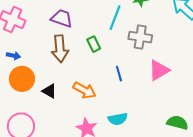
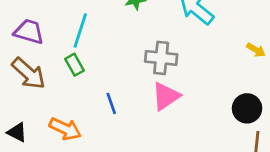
cyan line: (115, 18) -> (80, 30), moved
gray cross: (140, 37) -> (161, 58), moved
brown arrow: (60, 49) -> (29, 73), turned -40

